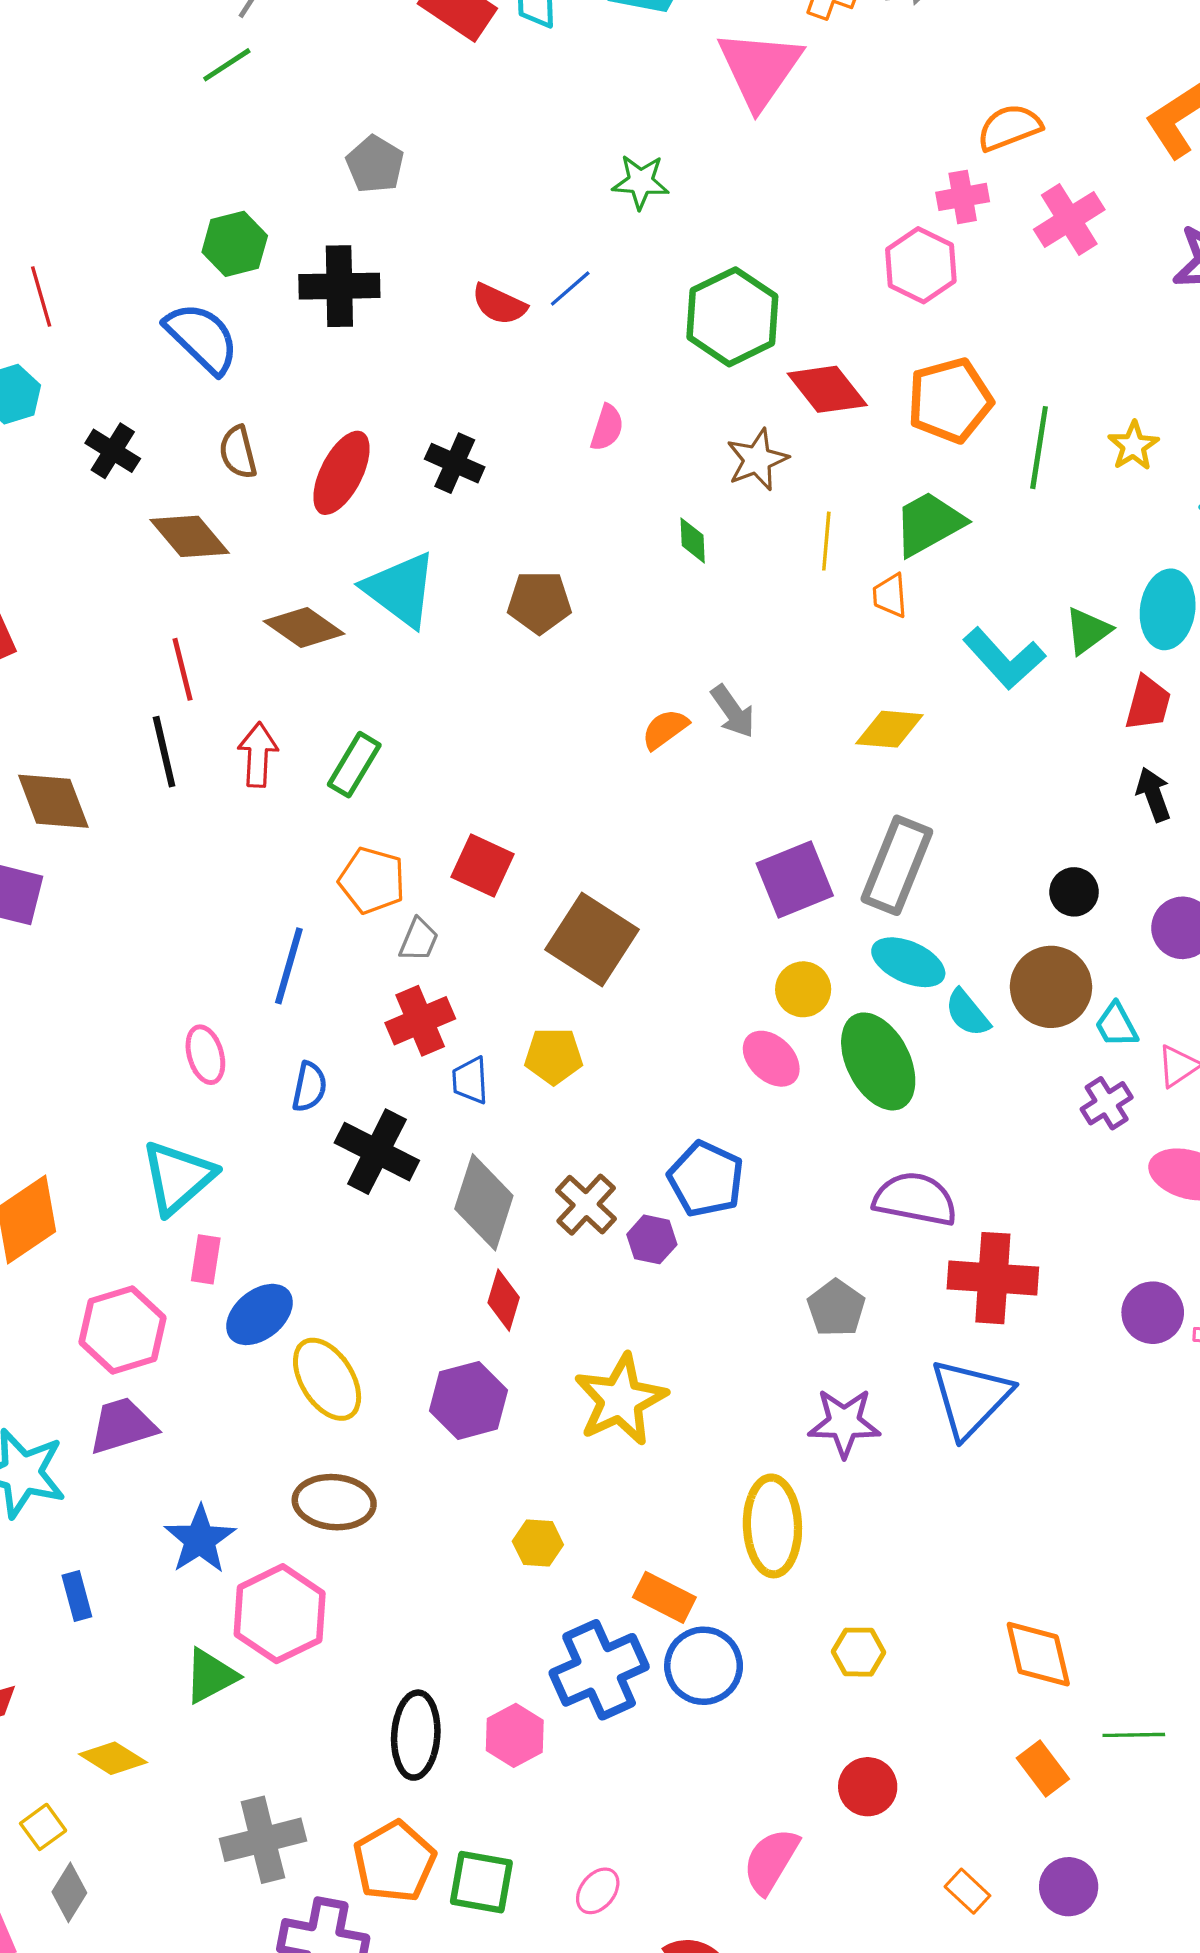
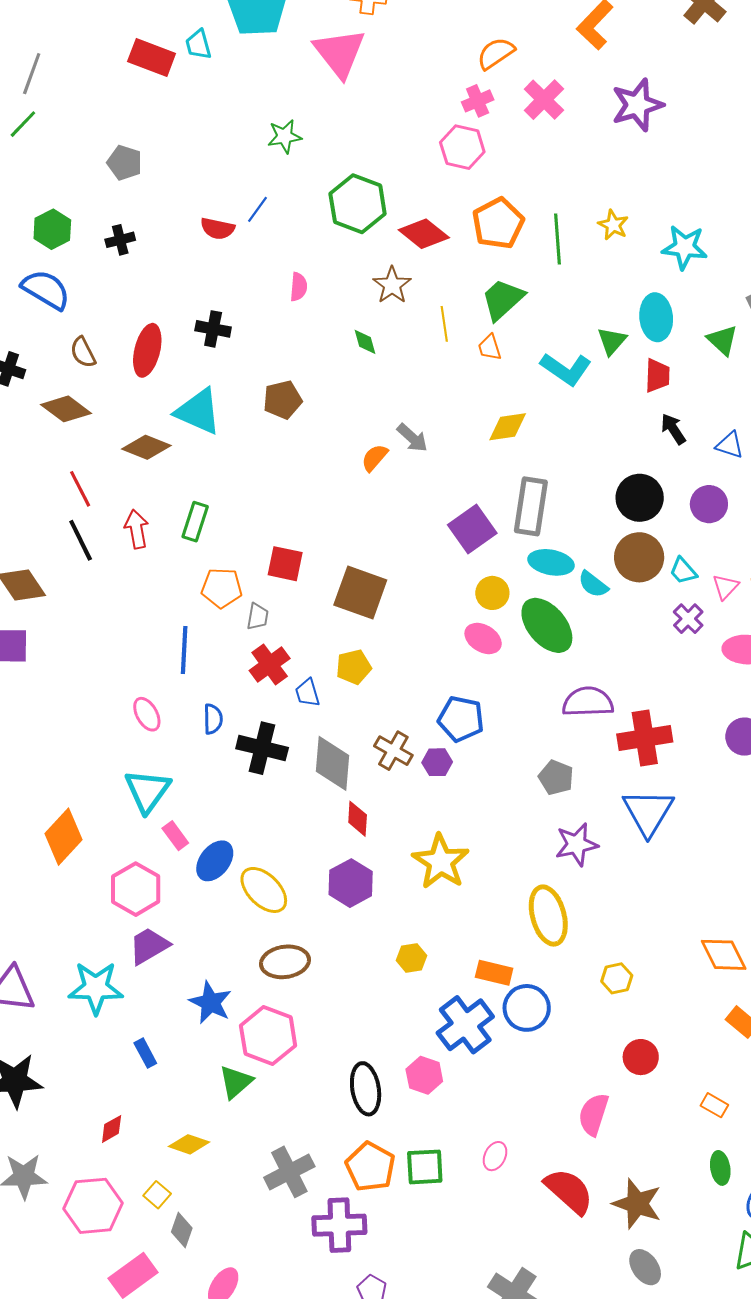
black cross: (339, 286) -> (120, 240), size x0.6
black circle: (1074, 892) -> (640, 498), size x1.6
pink rectangle: (206, 1259) -> (175, 836), turned -32

